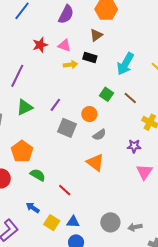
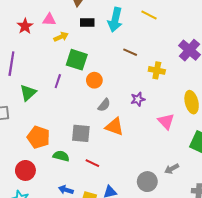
black rectangle: (90, 57) -> (87, 23), moved
green square: (107, 94) -> (77, 60), moved, size x1.5
gray square: (67, 128) -> (81, 133), moved
gray semicircle: (99, 135) -> (104, 105), moved
purple star: (134, 146) -> (138, 99), moved
gray arrow: (135, 227) -> (172, 169), moved

